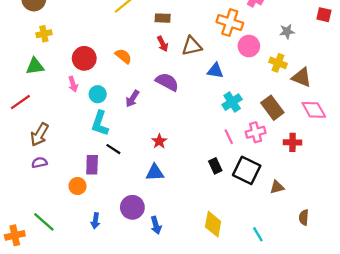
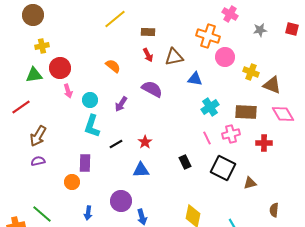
gray star: (287, 31) -> (260, 30), moved
red circle: (84, 58) -> (60, 68), moved
brown rectangle: (272, 108) -> (246, 112), turned -50
black line: (113, 149) -> (116, 144), moved, turned -64
black rectangle: (215, 166) -> (185, 162), moved

